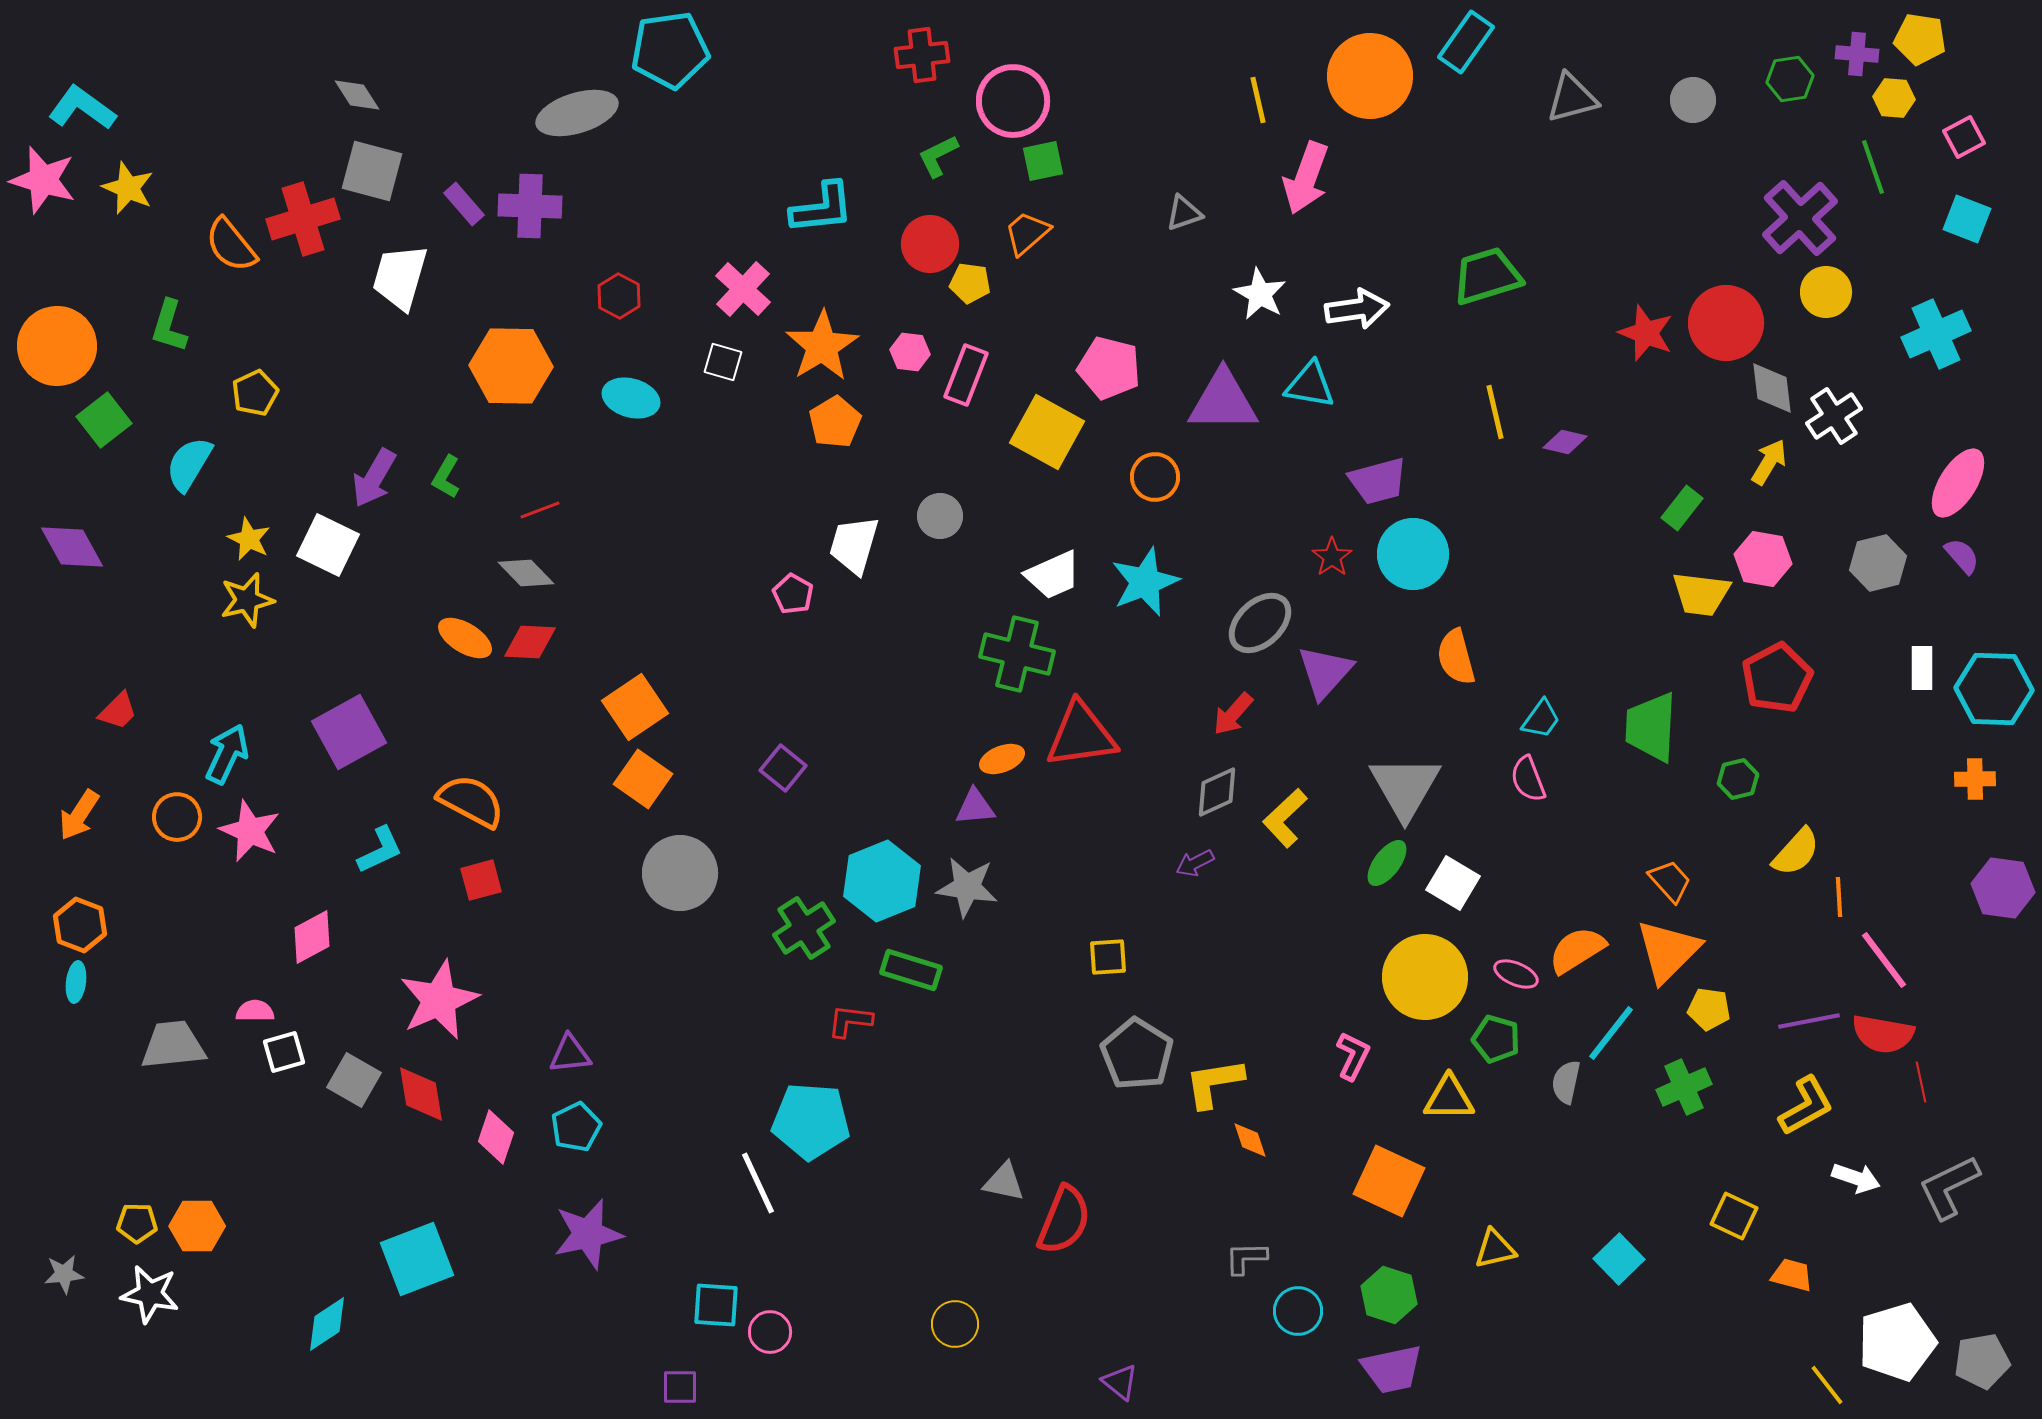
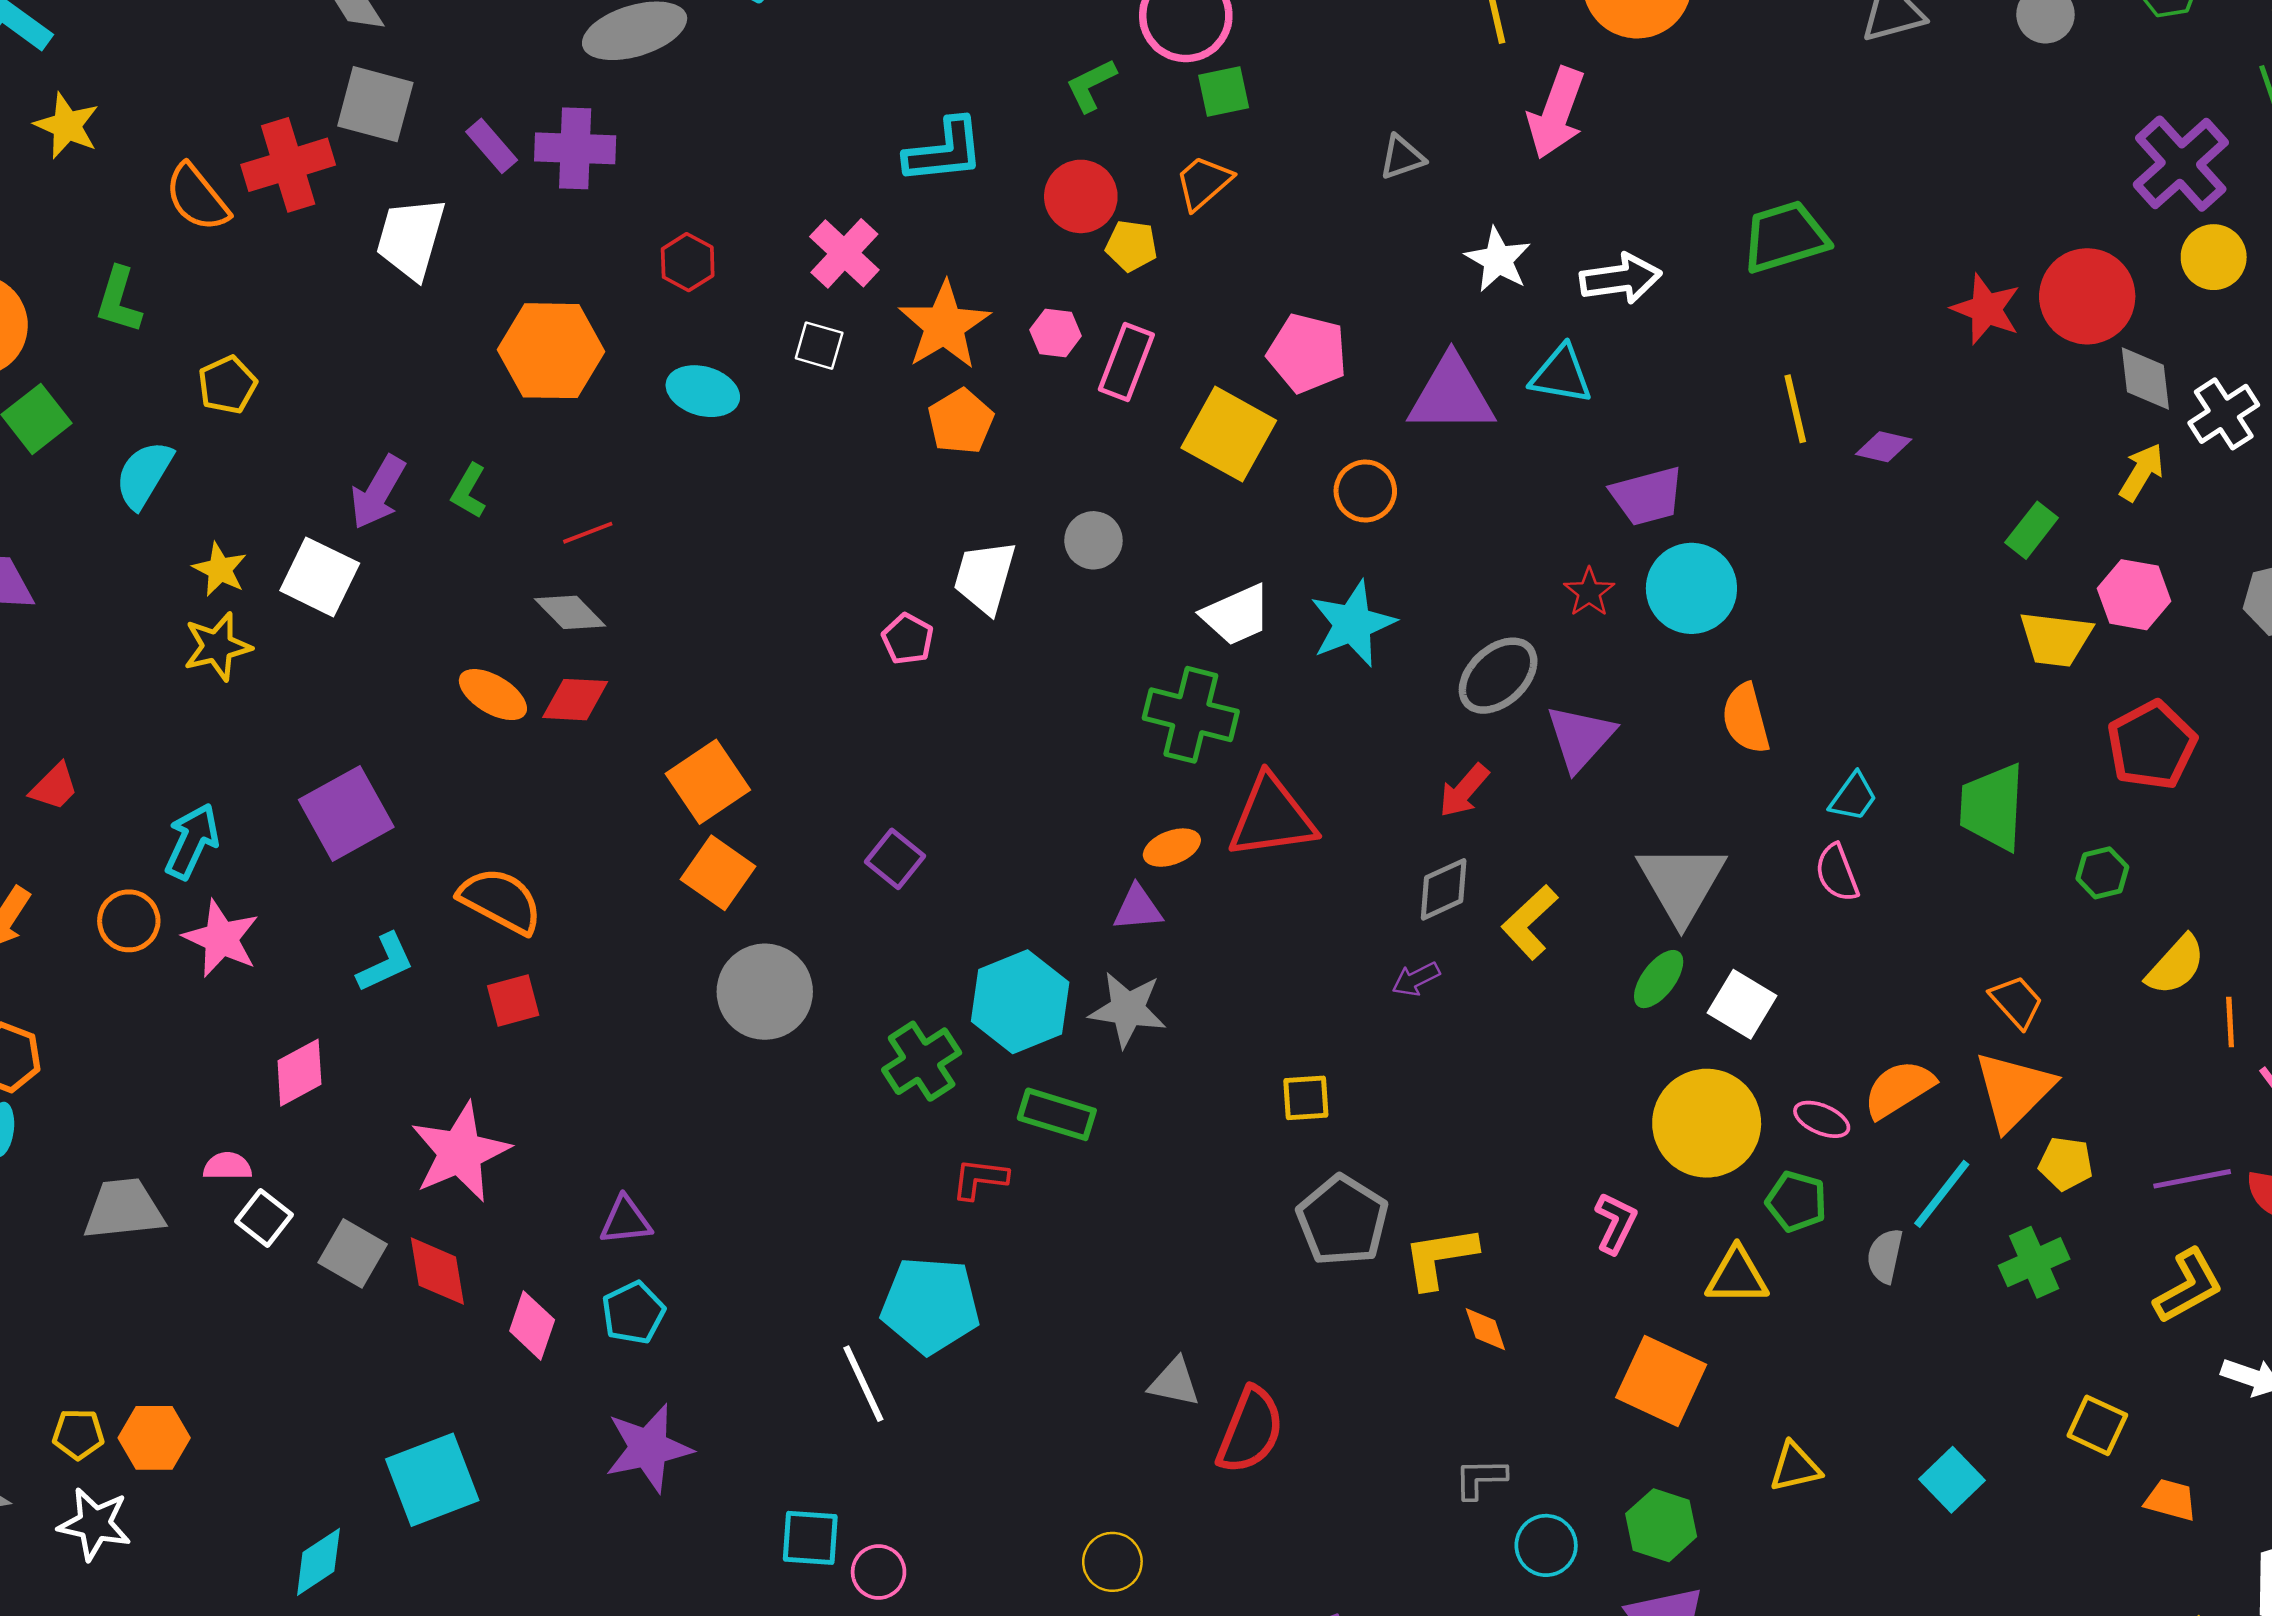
white square: (284, 1052) -> (264, 1218), turned -36

